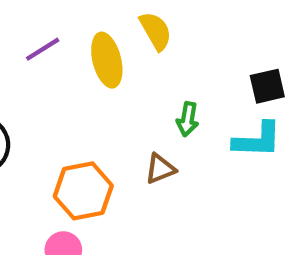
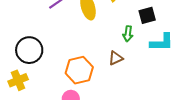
black square: (267, 86) -> (147, 15), moved

